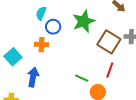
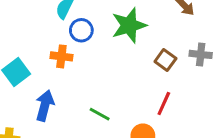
brown square: (109, 42) -> (165, 60), size x0.6
green line: (82, 78) -> (100, 114), moved

